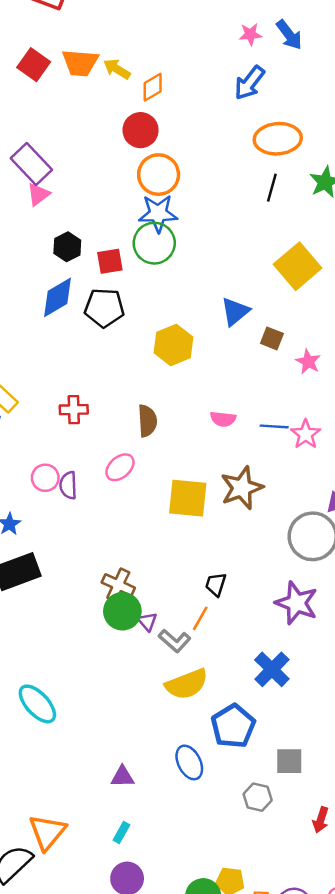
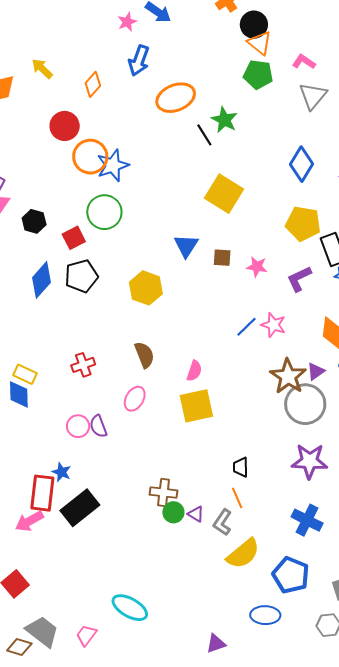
yellow arrow: (117, 69) -> (42, 69), moved, turned 30
orange diamond: (153, 87) -> (93, 84), moved
black line: (272, 188) -> (204, 135), moved, turned -30
blue star: (158, 213) -> (113, 165), moved
black hexagon: (67, 247) -> (34, 221), moved
pink semicircle: (223, 419) -> (194, 371), moved, turned -60
blue line: (274, 426) -> (246, 327), turned -30
brown star: (242, 488) -> (288, 376), moved
green circle: (122, 611) -> (173, 512), size x0.7
orange line: (200, 618) -> (237, 498), turned -35
gray L-shape: (175, 641) -> (222, 522), turned 100
blue ellipse: (189, 762) -> (265, 615), turned -44

